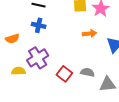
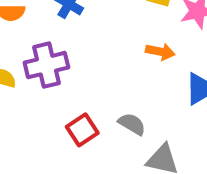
red square: (64, 74) -> (82, 130), moved

